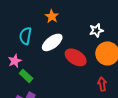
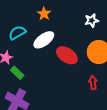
white star: (96, 30) -> (92, 20), moved
cyan semicircle: (25, 36) -> (17, 33), turned 48

